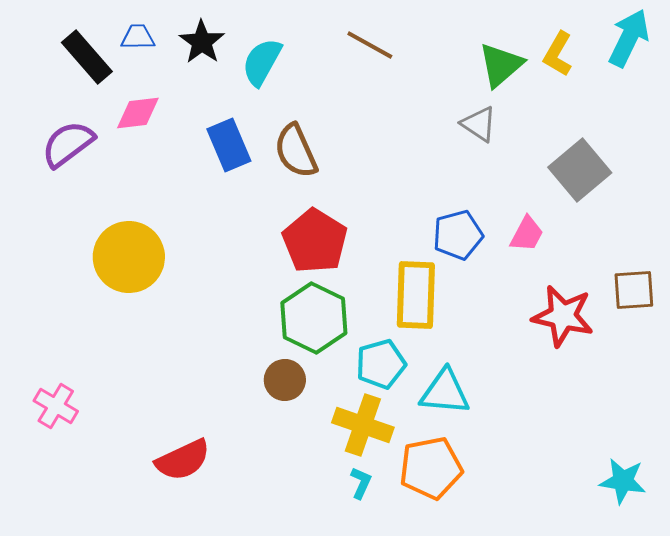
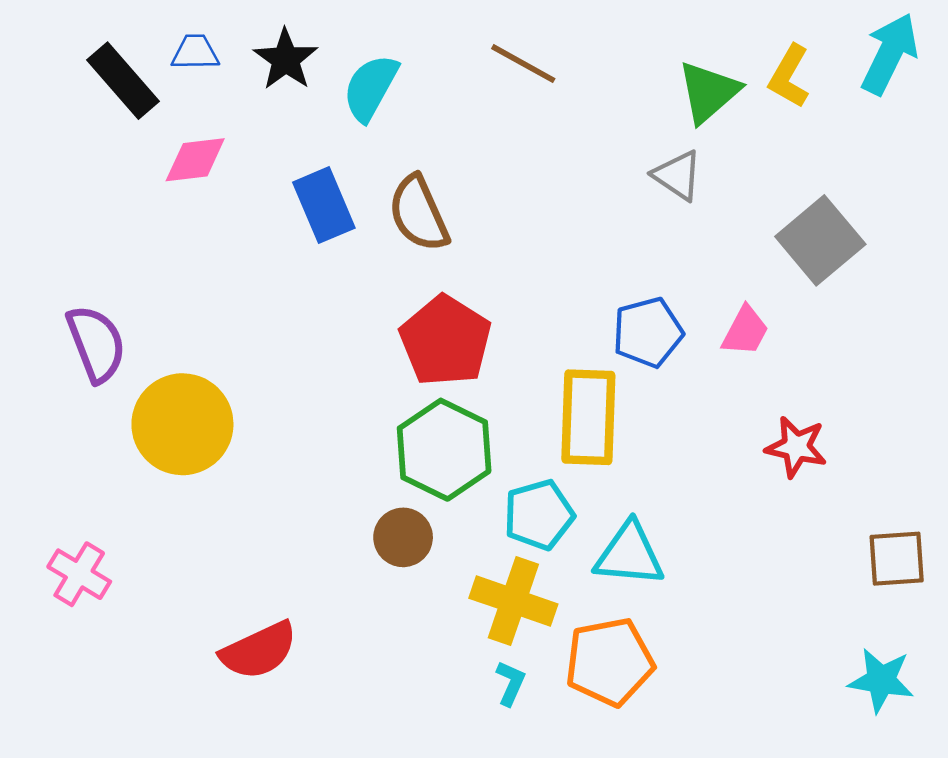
purple semicircle: (68, 144) -> (96, 344), moved, turned 106
yellow circle: (129, 257) -> (182, 424), moved
brown square: (634, 290) -> (897, 559), moved
red star: (563, 316) -> (796, 447), size x0.7

